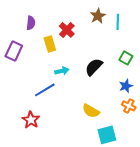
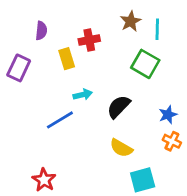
red cross: (67, 30) -> (89, 40), turned 35
green square: (126, 58) -> (145, 64), moved, size x1.5
black semicircle: (94, 67) -> (119, 107), moved
red star: (31, 120) -> (44, 180), moved

